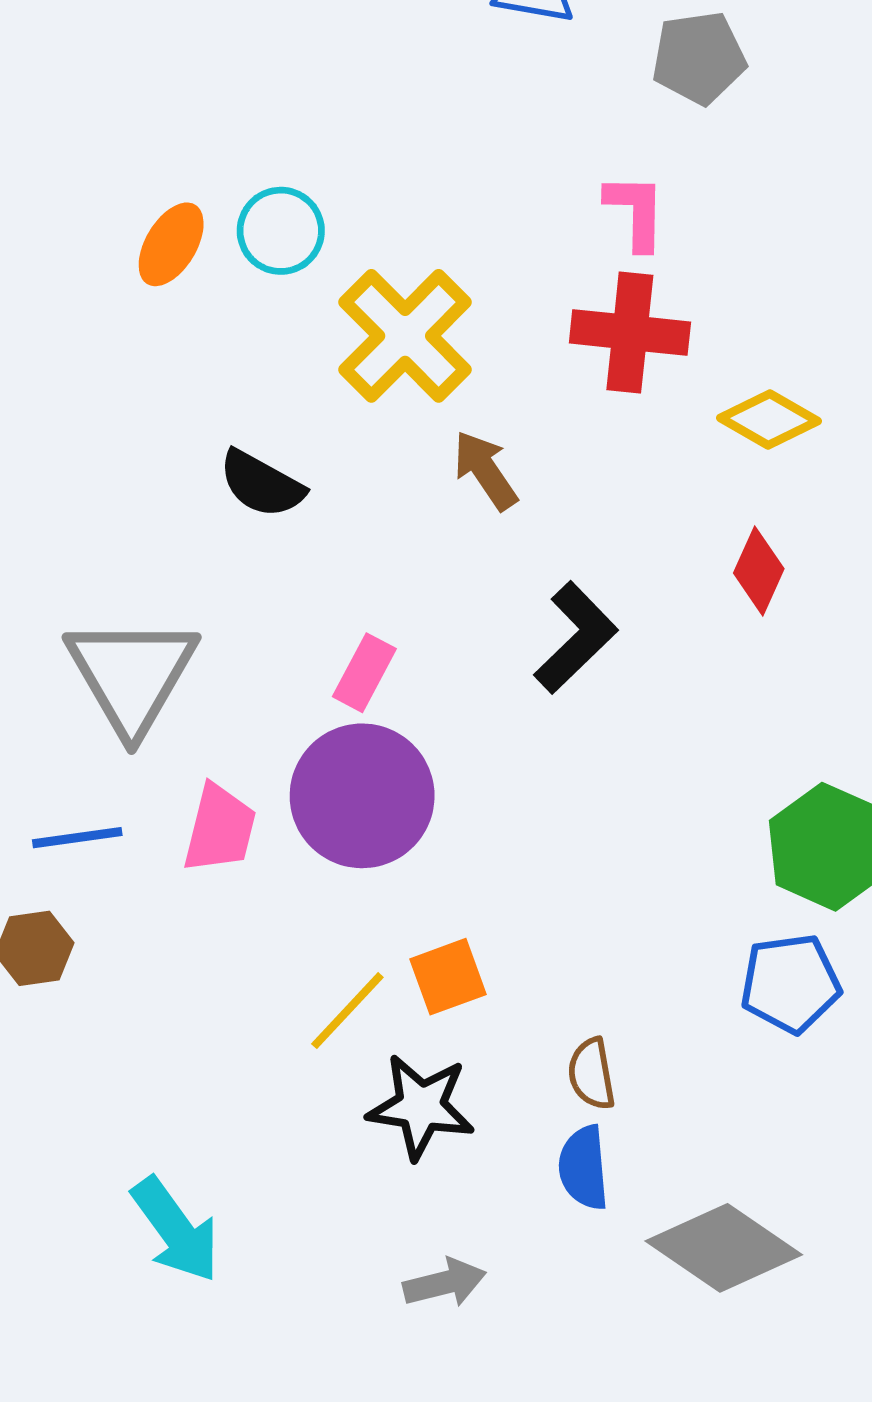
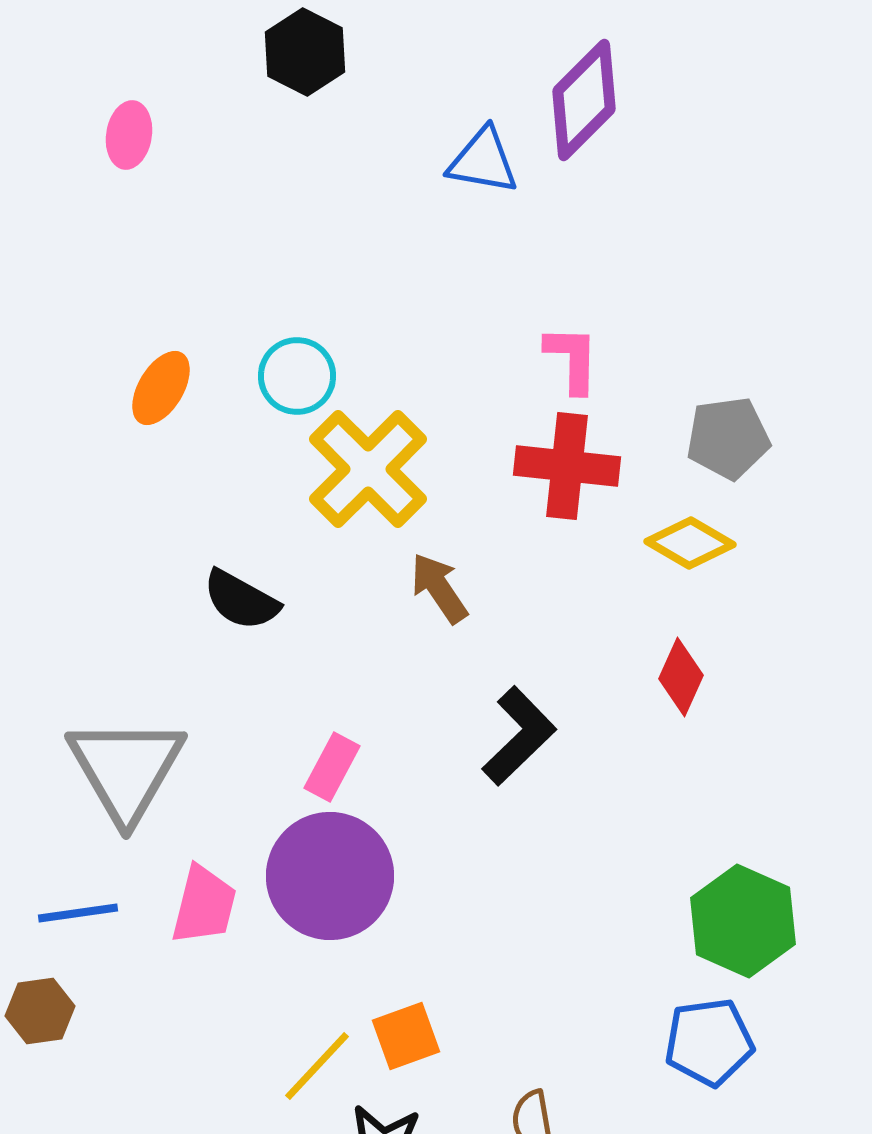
gray pentagon: (699, 58) -> (728, 438), moved
cyan circle: (281, 231) -> (297, 376), moved

